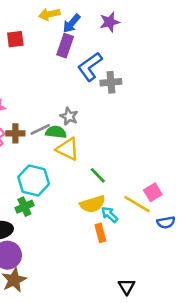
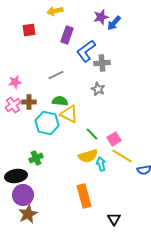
blue arrow: (72, 23) -> (114, 23), moved
gray star: (69, 116) -> (98, 89), moved
gray line: (40, 129) -> (56, 75), moved
cyan hexagon: (34, 181) -> (47, 123), moved
pink square: (153, 192) -> (114, 139), moved
cyan arrow: (110, 215) -> (101, 164), turned 32
orange rectangle: (100, 233) -> (84, 196), moved, size x1.6

